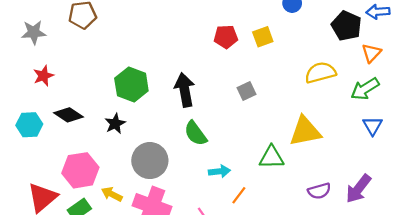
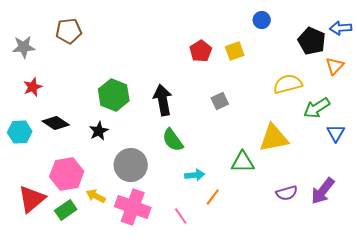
red pentagon: (226, 37) -> (201, 51), turned -30
green arrow: (365, 89) -> (317, 108), moved

